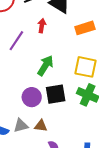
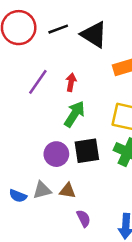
red arrow: (42, 26) -> (71, 82), moved

